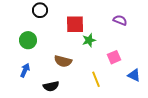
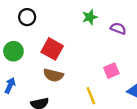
red square: (75, 24) -> (52, 49), moved, turned 30
green star: (89, 40) -> (90, 17), moved

